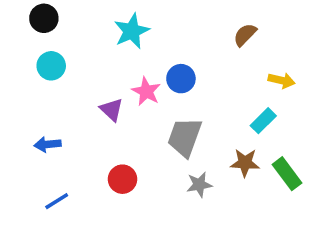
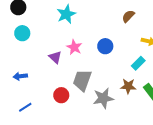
blue circle: (181, 79) -> (105, 46), moved
gray trapezoid: (185, 137) -> (82, 80), moved
gray star: (199, 185) -> (103, 98), size x1.5

